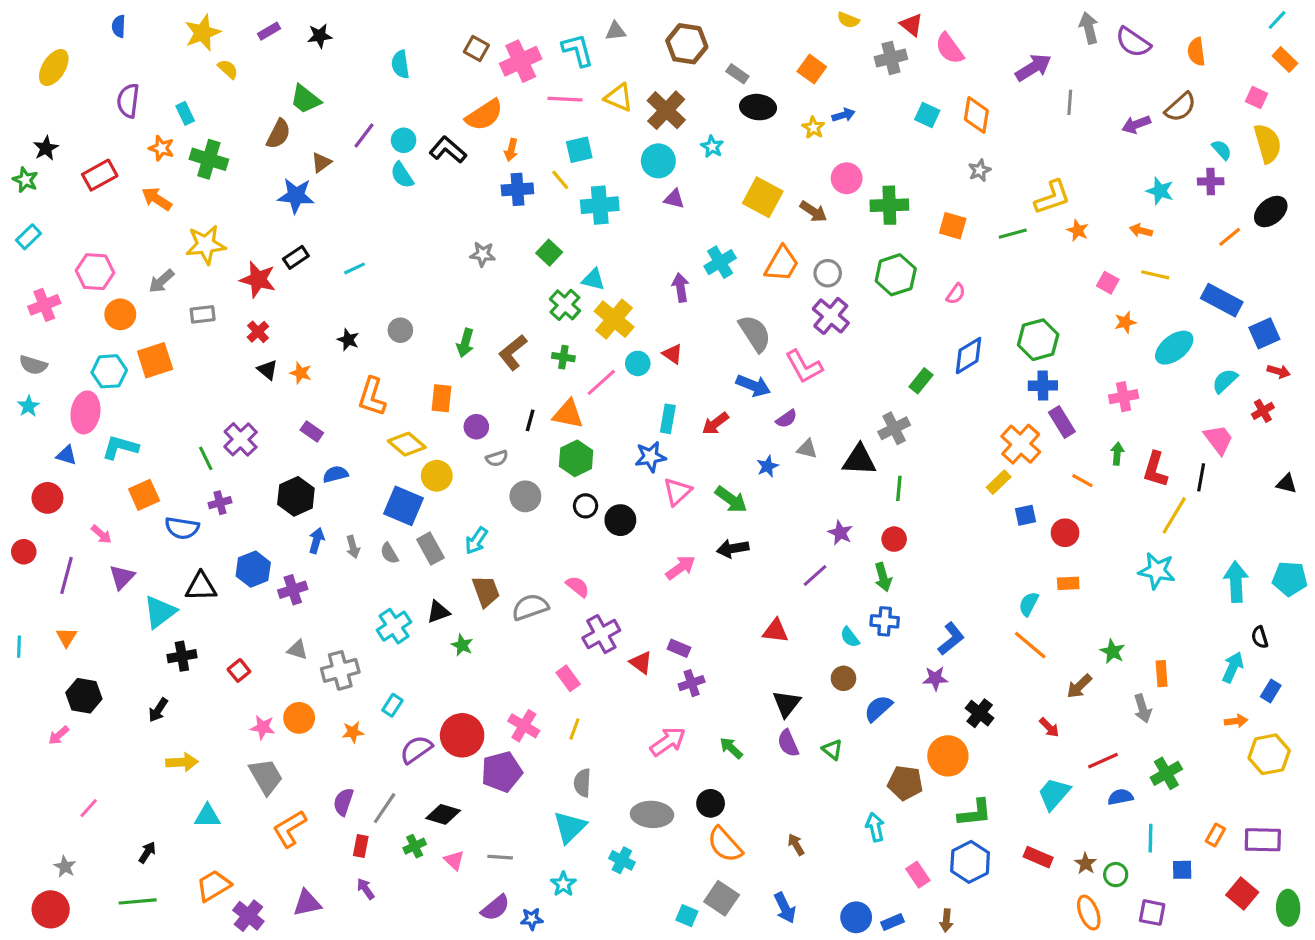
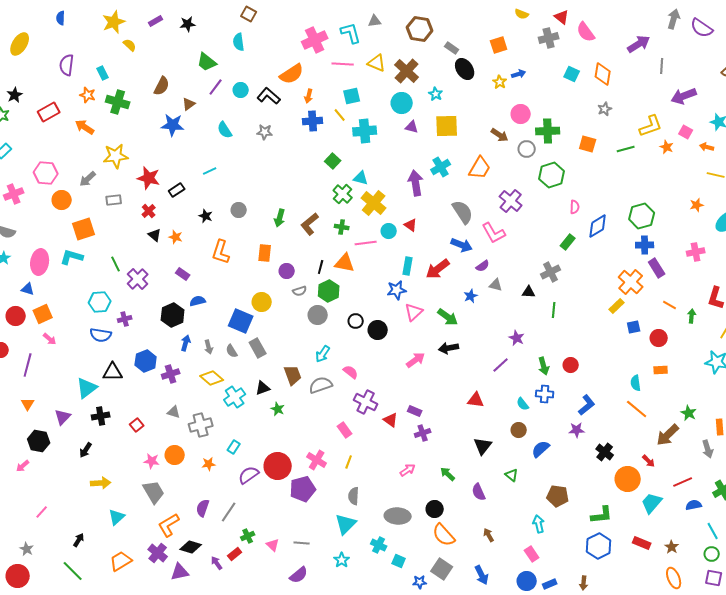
gray arrow: (1089, 28) -> (674, 19), turned 30
brown square: (476, 49) -> (249, 14), moved
orange square: (812, 69) -> (499, 45), turned 36
green trapezoid: (305, 99) -> (207, 62), moved
black ellipse: (758, 107) -> (465, 69), turned 50
purple arrow: (1136, 124) -> (684, 96), moved, size x1.4
cyan semicircle: (402, 175) -> (225, 130), moved
yellow square: (763, 197) -> (447, 126), moved, turned -30
gray star: (483, 254) -> (265, 132), moved
black rectangle: (296, 257) -> (177, 190), moved
gray circle: (828, 273) -> (527, 149), moved
pink square: (1108, 283) -> (686, 132), moved
purple arrow: (680, 287) -> (416, 183), size x1.4
pink semicircle: (956, 294) -> (575, 207), moved, turned -32
cyan hexagon: (109, 371) -> (100, 302), moved
pink line: (601, 382) -> (366, 243), turned 35
red arrow: (715, 424) -> (438, 269), size x1.4
yellow diamond: (407, 444) -> (212, 378), moved
cyan L-shape: (120, 447) -> (72, 257), moved
green arrow: (1117, 454) -> (692, 316), moved
green line: (206, 458) -> (116, 264), moved
green hexagon: (576, 458) -> (329, 291), moved
black triangle: (859, 460) -> (529, 292), size x0.6
orange square: (144, 495) -> (43, 314), moved
red circle: (894, 539) -> (571, 365), moved
cyan arrow: (476, 541) -> (323, 354), moved
purple triangle: (122, 577) -> (63, 417), moved
cyan semicircle: (1029, 604) -> (636, 383), turned -35
purple cross: (601, 634) -> (366, 402), turned -35
brown arrow: (1079, 686) -> (668, 435), size x1.4
pink arrow: (668, 742) -> (408, 470), size x0.7
purple semicircle: (788, 743) -> (479, 492), moved
orange circle: (948, 756) -> (628, 479), moved
black diamond: (443, 814) -> (191, 547), moved
cyan triangle: (207, 816) -> (117, 517), turned -42
cyan line: (1150, 838) -> (713, 531), turned -30
red rectangle: (361, 846) -> (235, 554), moved, turned 40
pink rectangle: (918, 875) -> (532, 554), moved
green circle: (1116, 875) -> (712, 554), moved
green line: (138, 901) -> (73, 571), turned 50
purple cross: (248, 916) -> (158, 553), moved
cyan square: (687, 916) -> (399, 561), moved
blue star: (532, 919) -> (420, 582), moved

